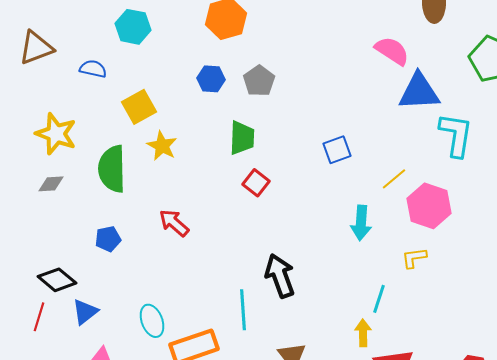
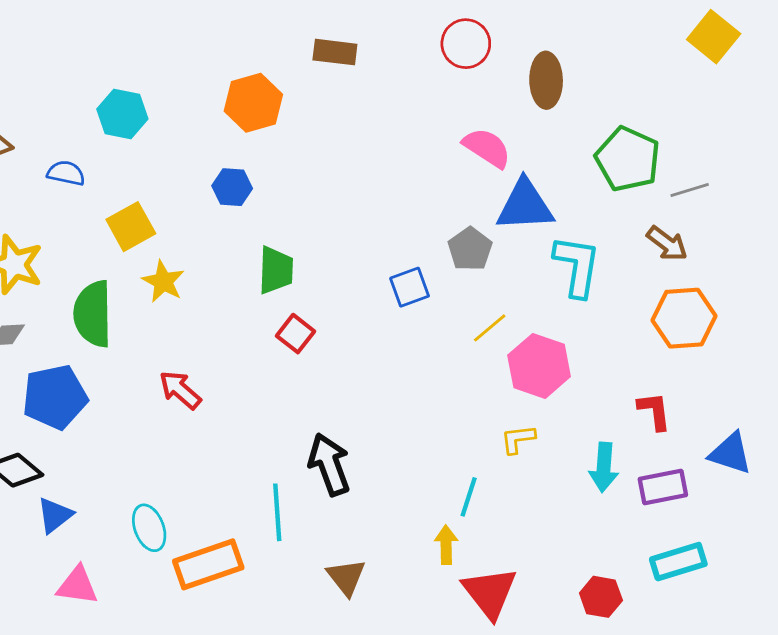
gray pentagon: (259, 81) -> (470, 249), moved
cyan arrow: (361, 223) -> (604, 467), moved
blue pentagon: (108, 239) -> (55, 397), moved, size x1.8

